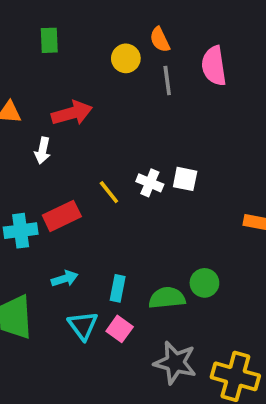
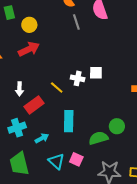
yellow circle: (126, 58) -> (29, 25), moved
white arrow: (43, 151) -> (19, 89), moved
cyan cross: (21, 231) -> (17, 128), moved
cyan rectangle: (118, 288) -> (69, 121), moved, size x1.5

